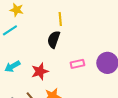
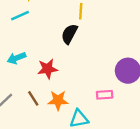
pink rectangle: (77, 64) -> (105, 95), moved

